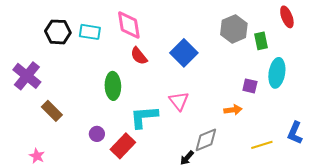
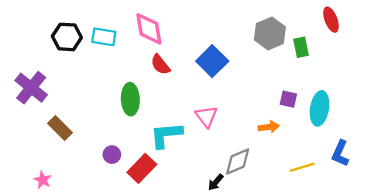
cyan ellipse: (277, 73) -> (319, 108), moved

